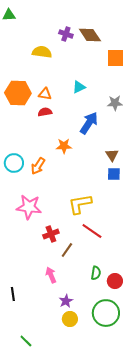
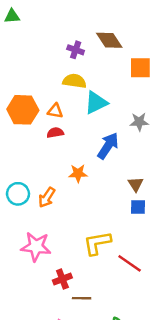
purple cross: (66, 34) -> (76, 50), moved
yellow semicircle: (42, 52) -> (74, 81), moved
cyan triangle: (79, 87) -> (96, 103), size x1.5
red line: (92, 231) -> (130, 263), moved
brown line: (67, 250) -> (82, 298), turned 56

